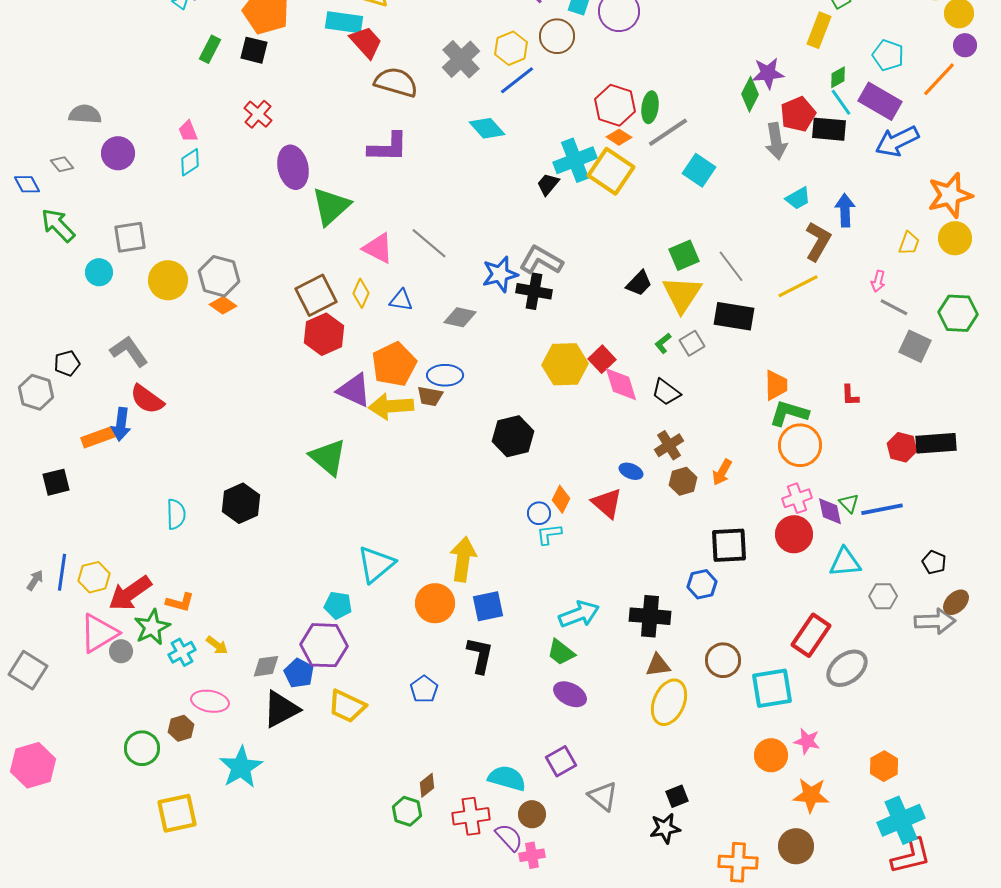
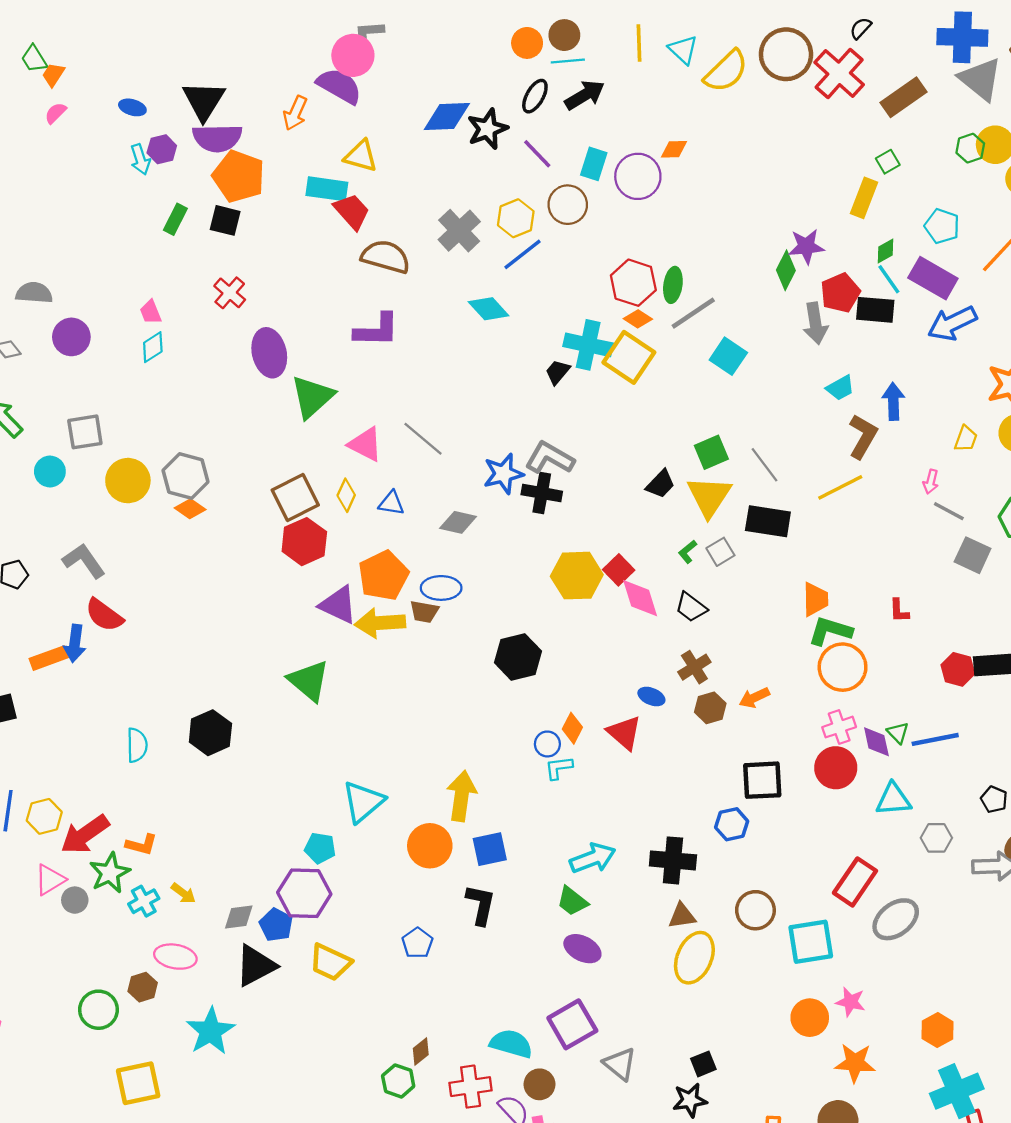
cyan cross: (575, 160) -> (588, 345), turned 33
orange arrow: (722, 472) -> (754, 698), turned 36
pink triangle: (99, 633) -> (50, 880), size x0.7
purple square: (561, 761) -> (572, 1024), size x1.4

